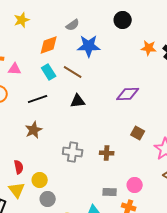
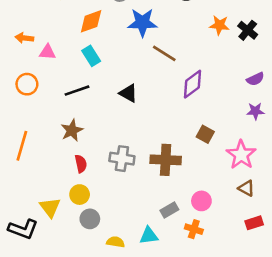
brown line: (73, 72) -> (164, 53), moved
purple diamond: (128, 94) -> (192, 84), turned -35
black triangle: (78, 101) -> (128, 93), turned 35
brown cross: (107, 153) -> (166, 160), size x1.6
red semicircle: (19, 167) -> (81, 164), moved
gray rectangle: (110, 192) -> (169, 210), turned -32

